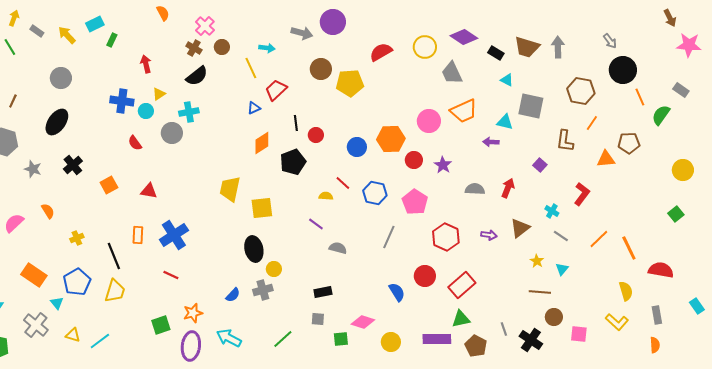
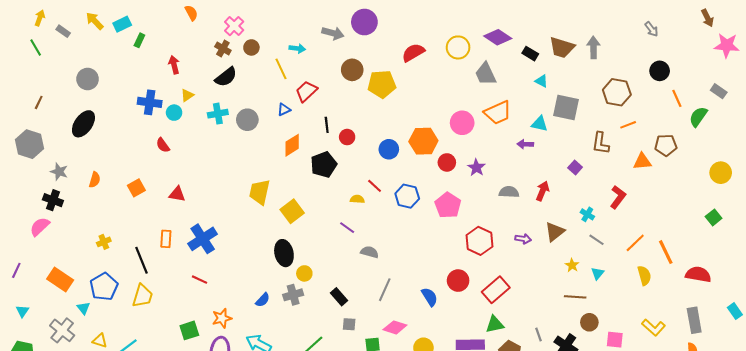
yellow arrow: (67, 35) -> (95, 21), moved
gray arrow: (610, 41) -> (651, 29), moved
black circle: (623, 70) -> (660, 71), size x0.7
orange line: (592, 123) -> (628, 125), turned 35
gray circle: (172, 133) -> (247, 120), moved
black cross: (73, 165) -> (53, 200), moved, turned -30
yellow square: (262, 208) -> (292, 211), turned -30
orange semicircle: (48, 211) -> (95, 180), moved, turned 49
gray line: (389, 237) -> (385, 290), moved
yellow semicircle: (626, 291) -> (644, 275), moved
black rectangle: (323, 292) -> (339, 297), moved, turned 60
gray rectangle: (657, 315) -> (694, 320), size x1.4

